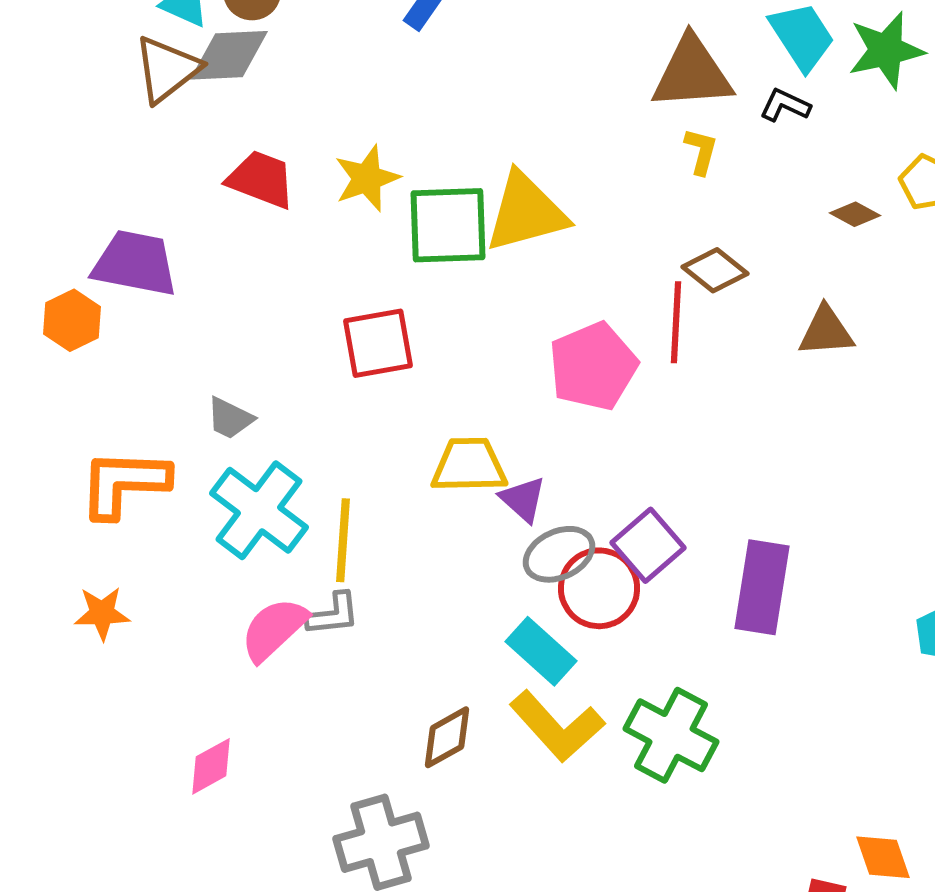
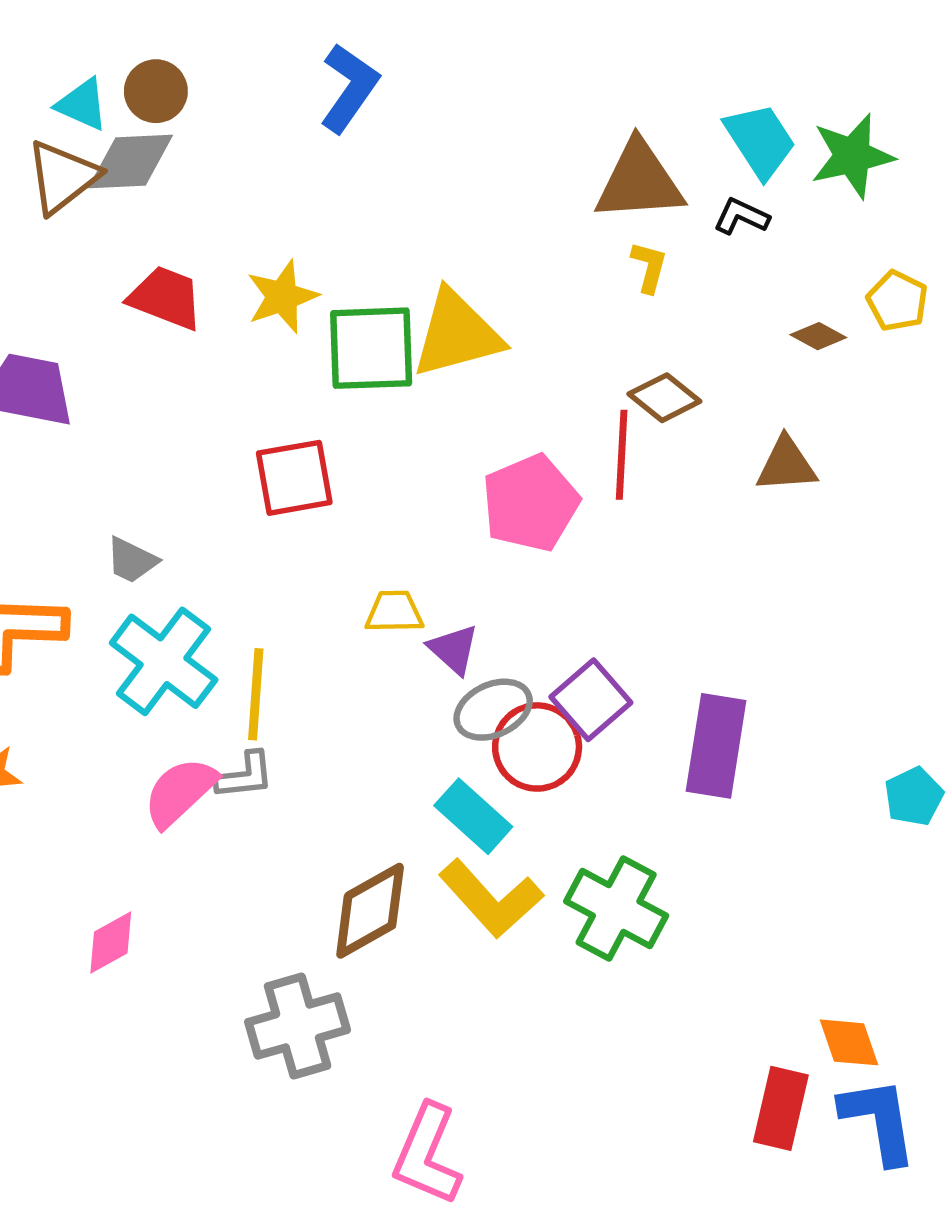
yellow trapezoid: (469, 465) -> (394, 612), size x0.7
brown diamond: (447, 737) -> (370, 911), size x1.4

